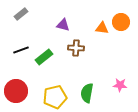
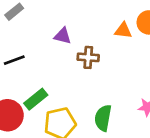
purple triangle: (63, 25) -> (63, 36), moved
green rectangle: (44, 57) -> (36, 99), moved

